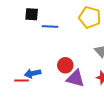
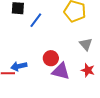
blue line: (50, 27) -> (36, 20), turned -56

